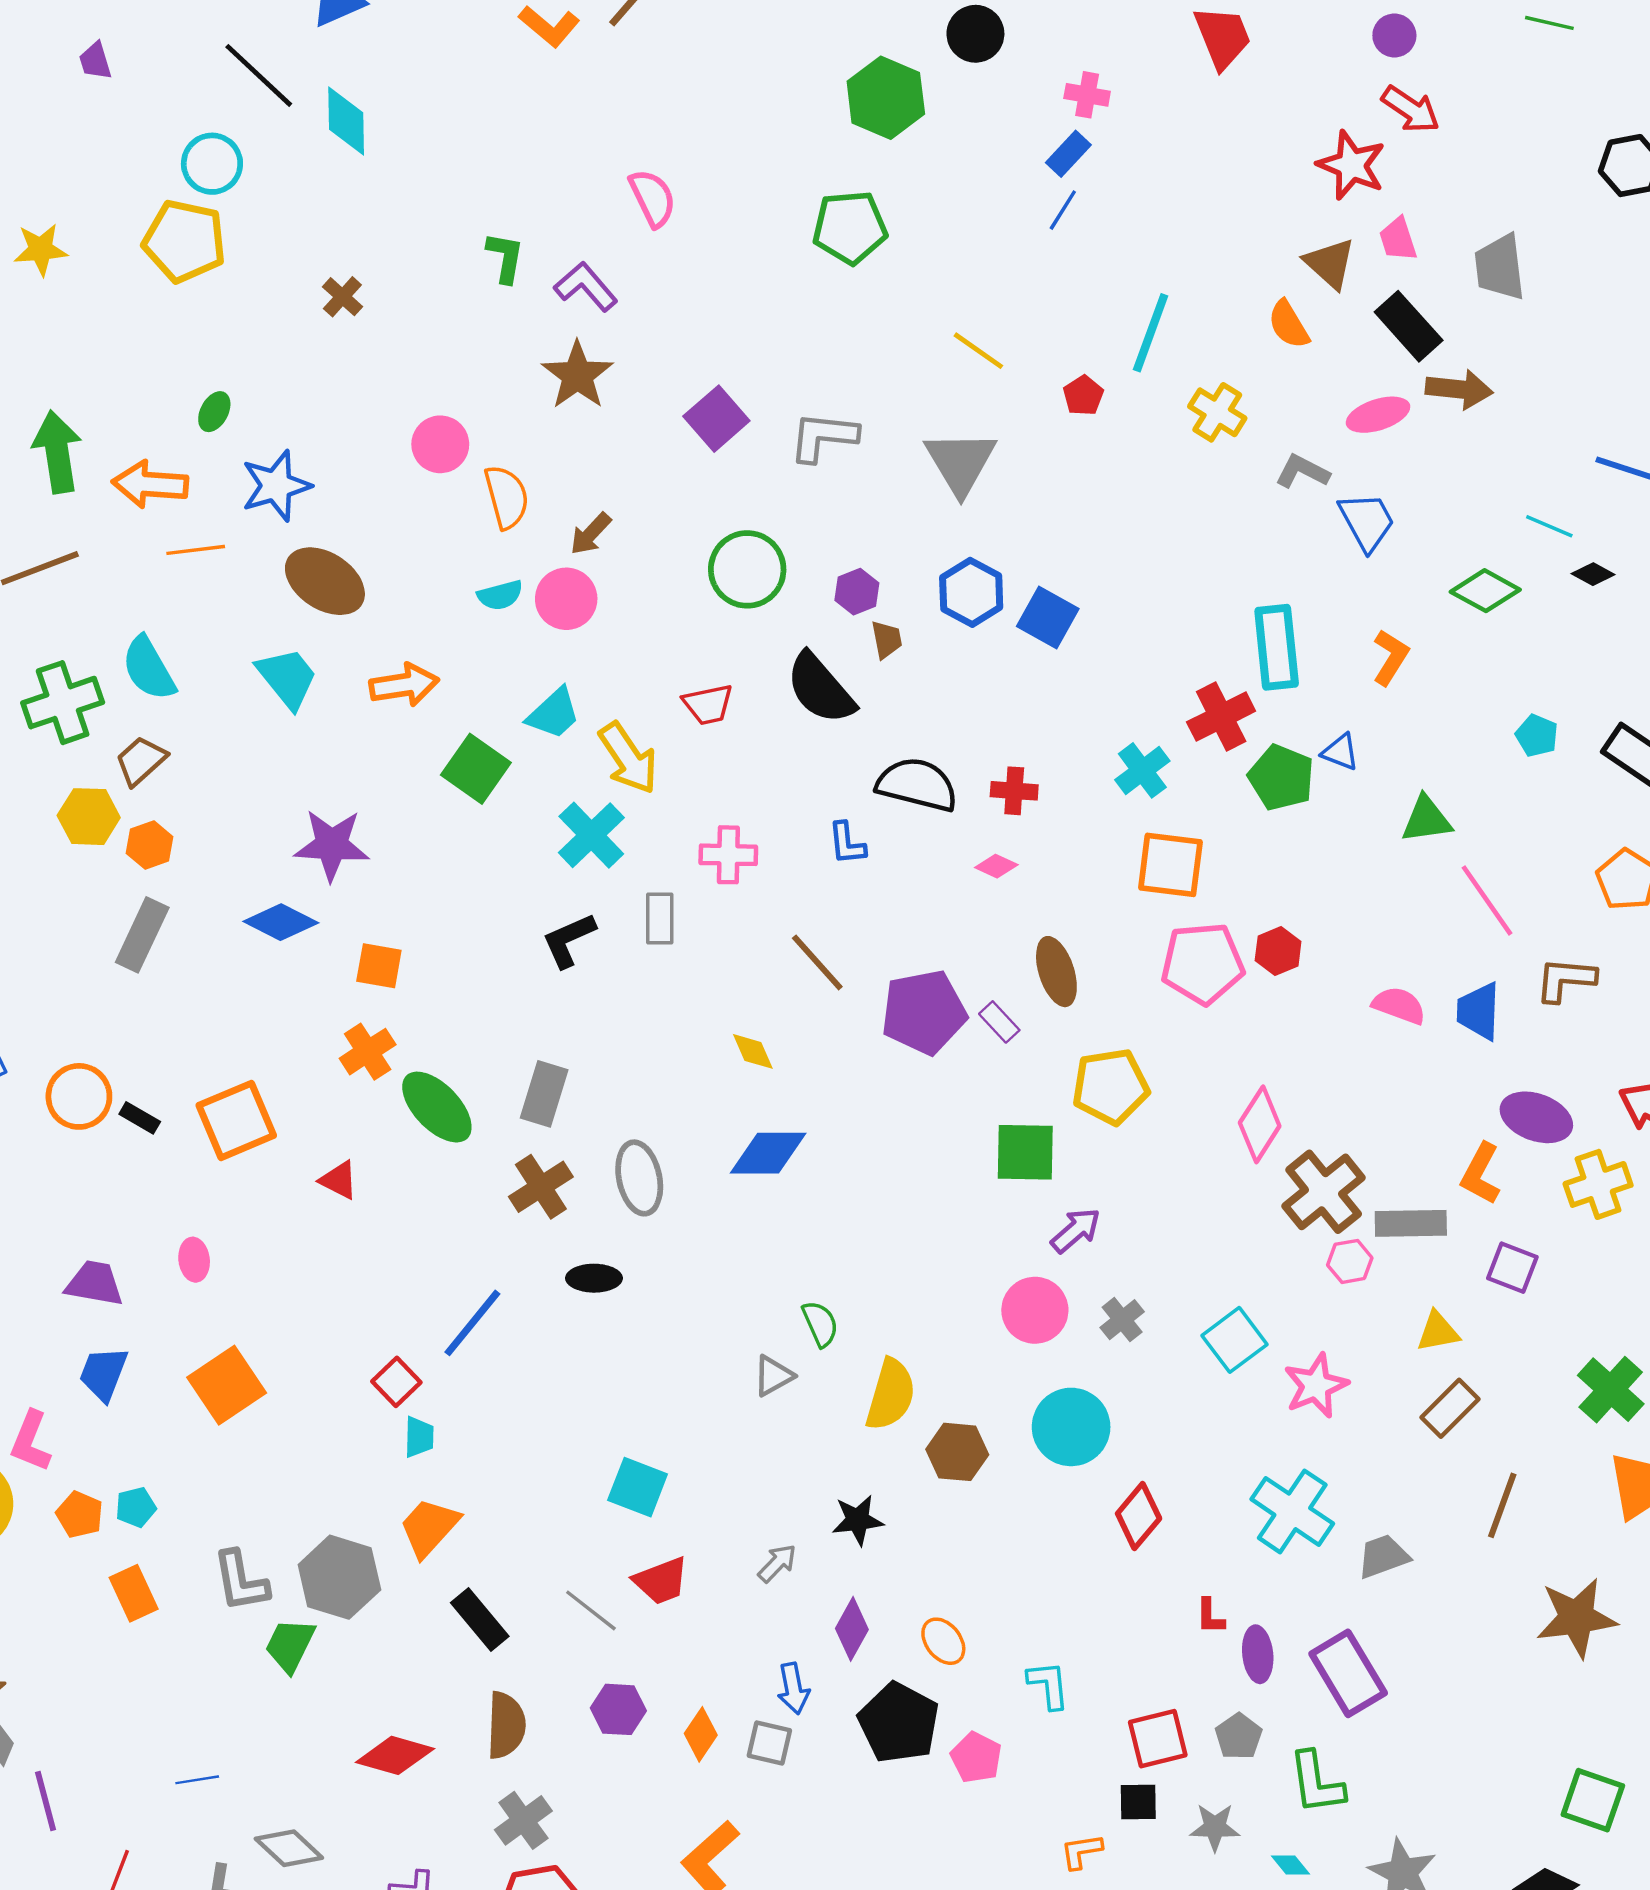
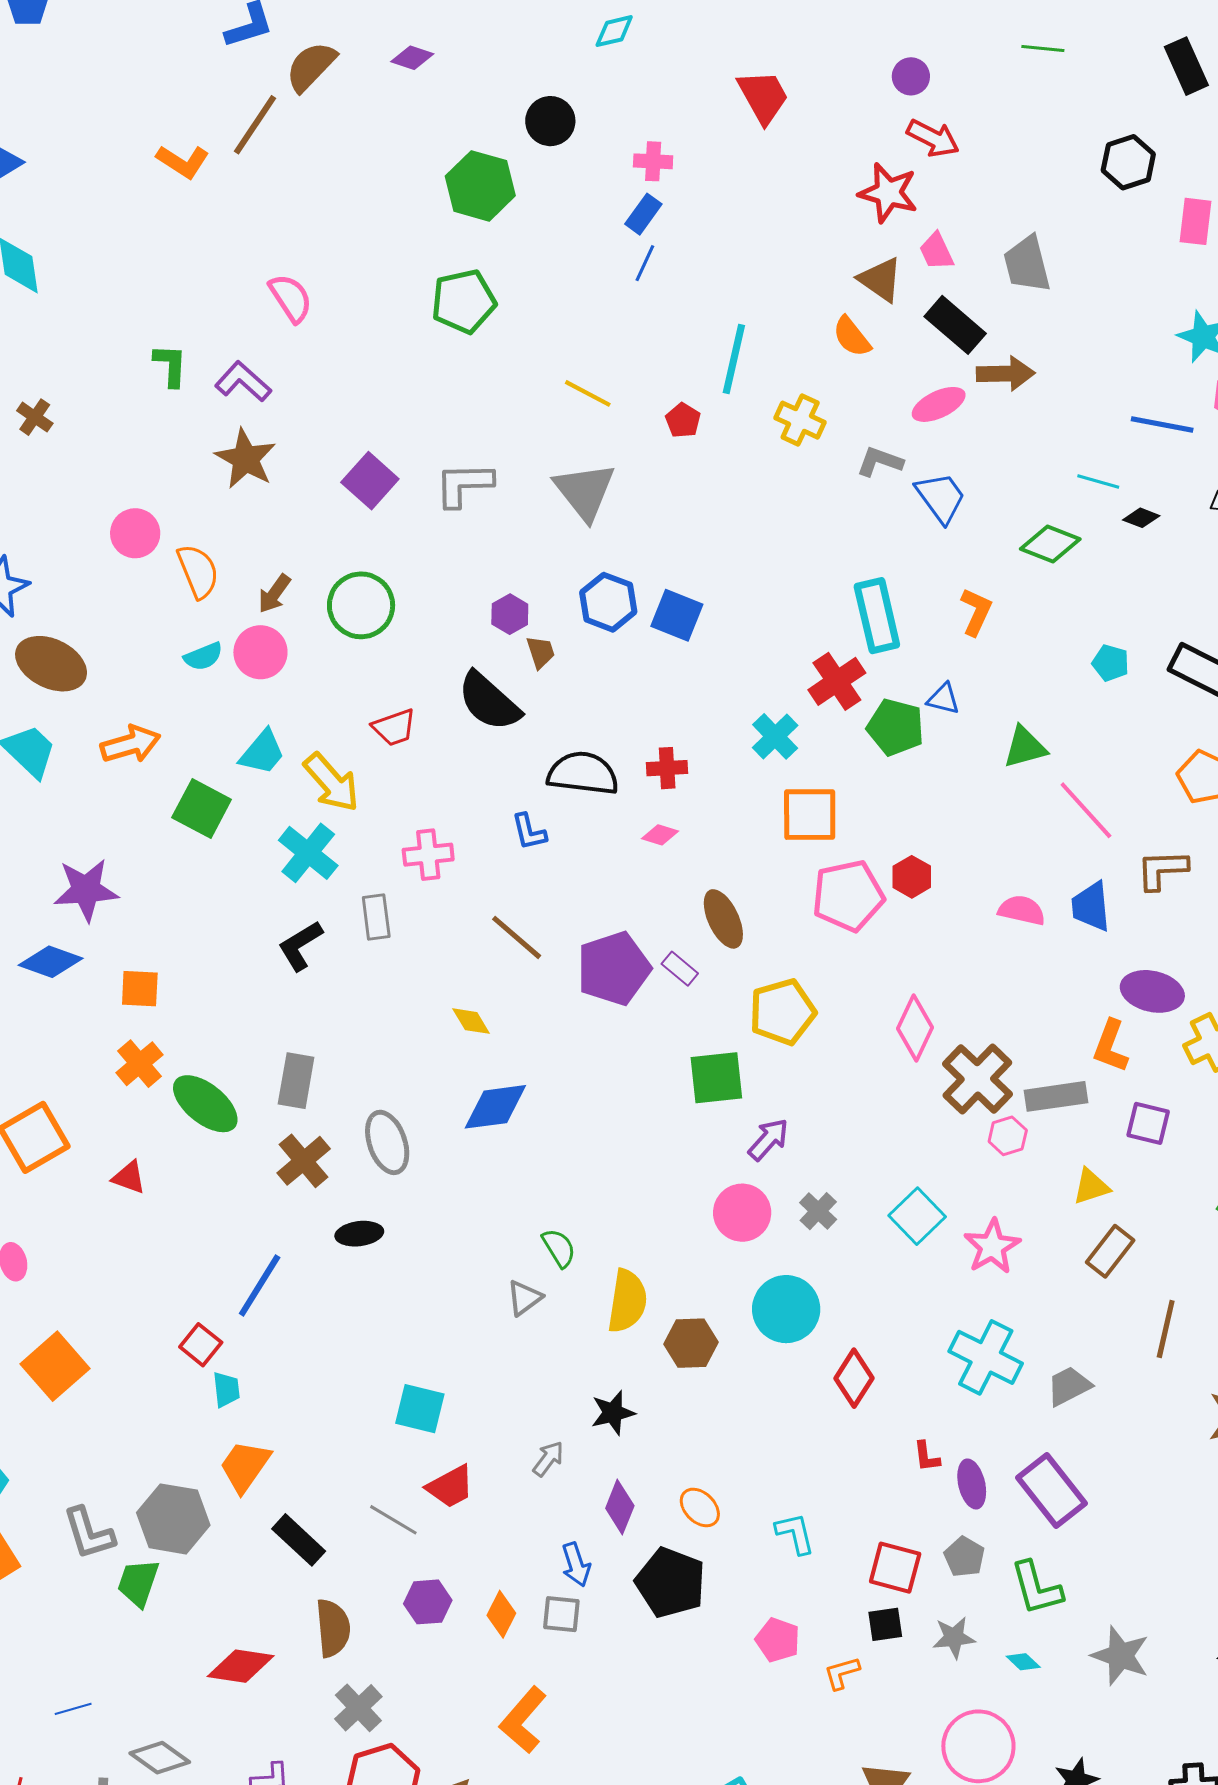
green circle: (747, 569) -> (361, 605), moved
red square: (1158, 1739) -> (895, 1568), turned 36
pink pentagon: (976, 1757) -> (778, 1640), moved

